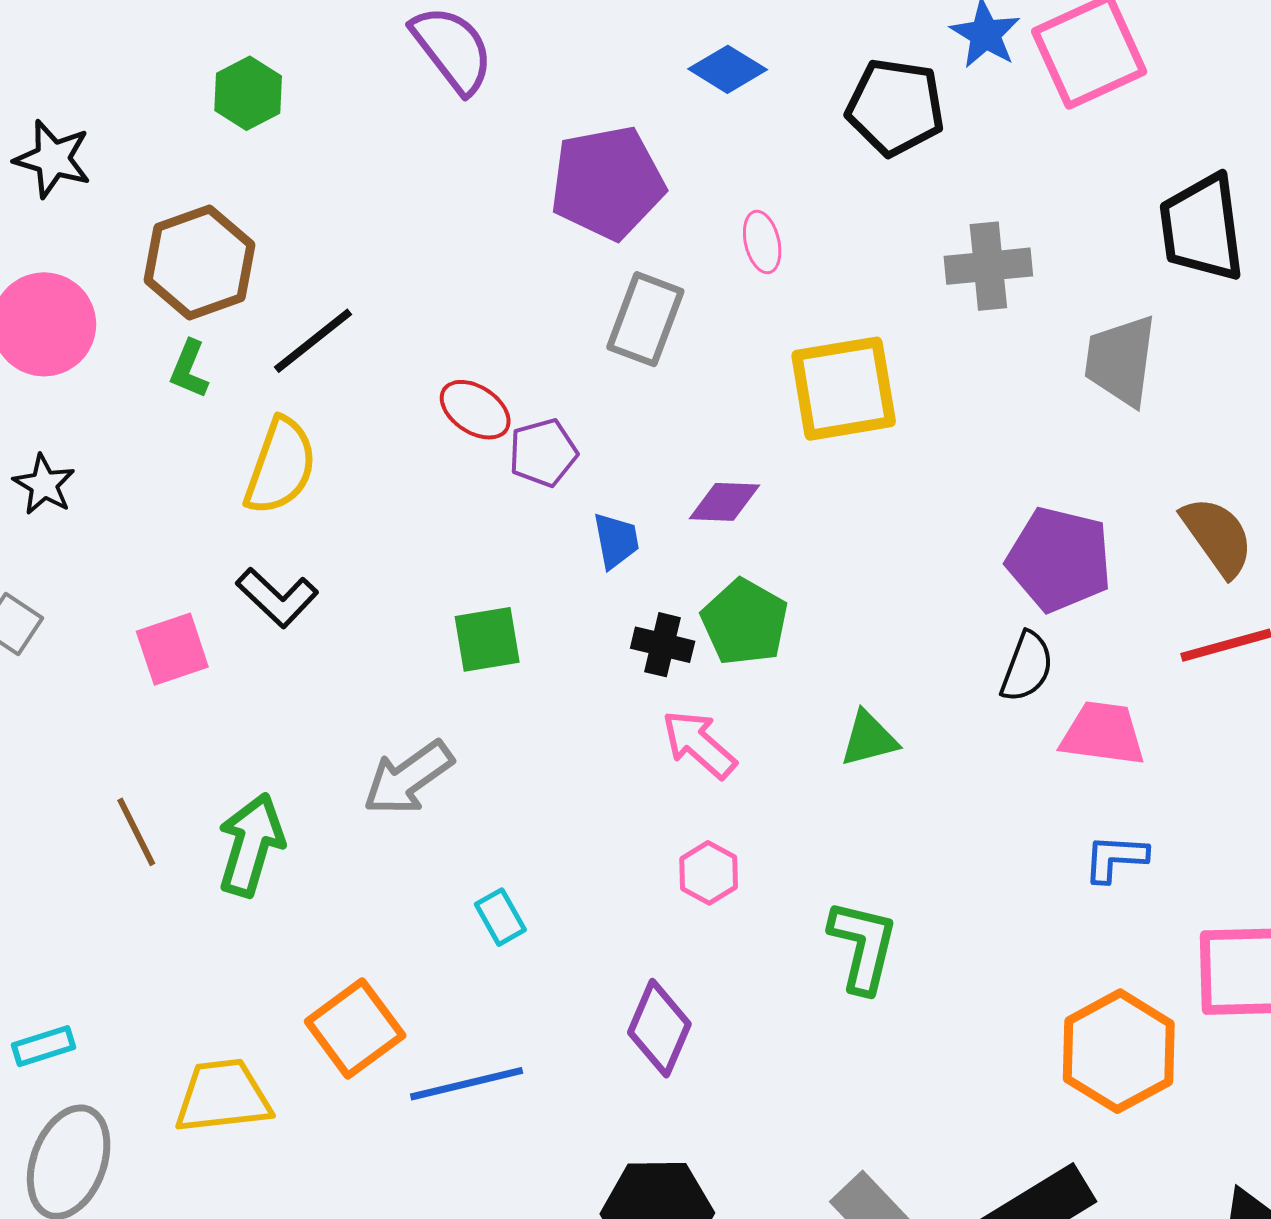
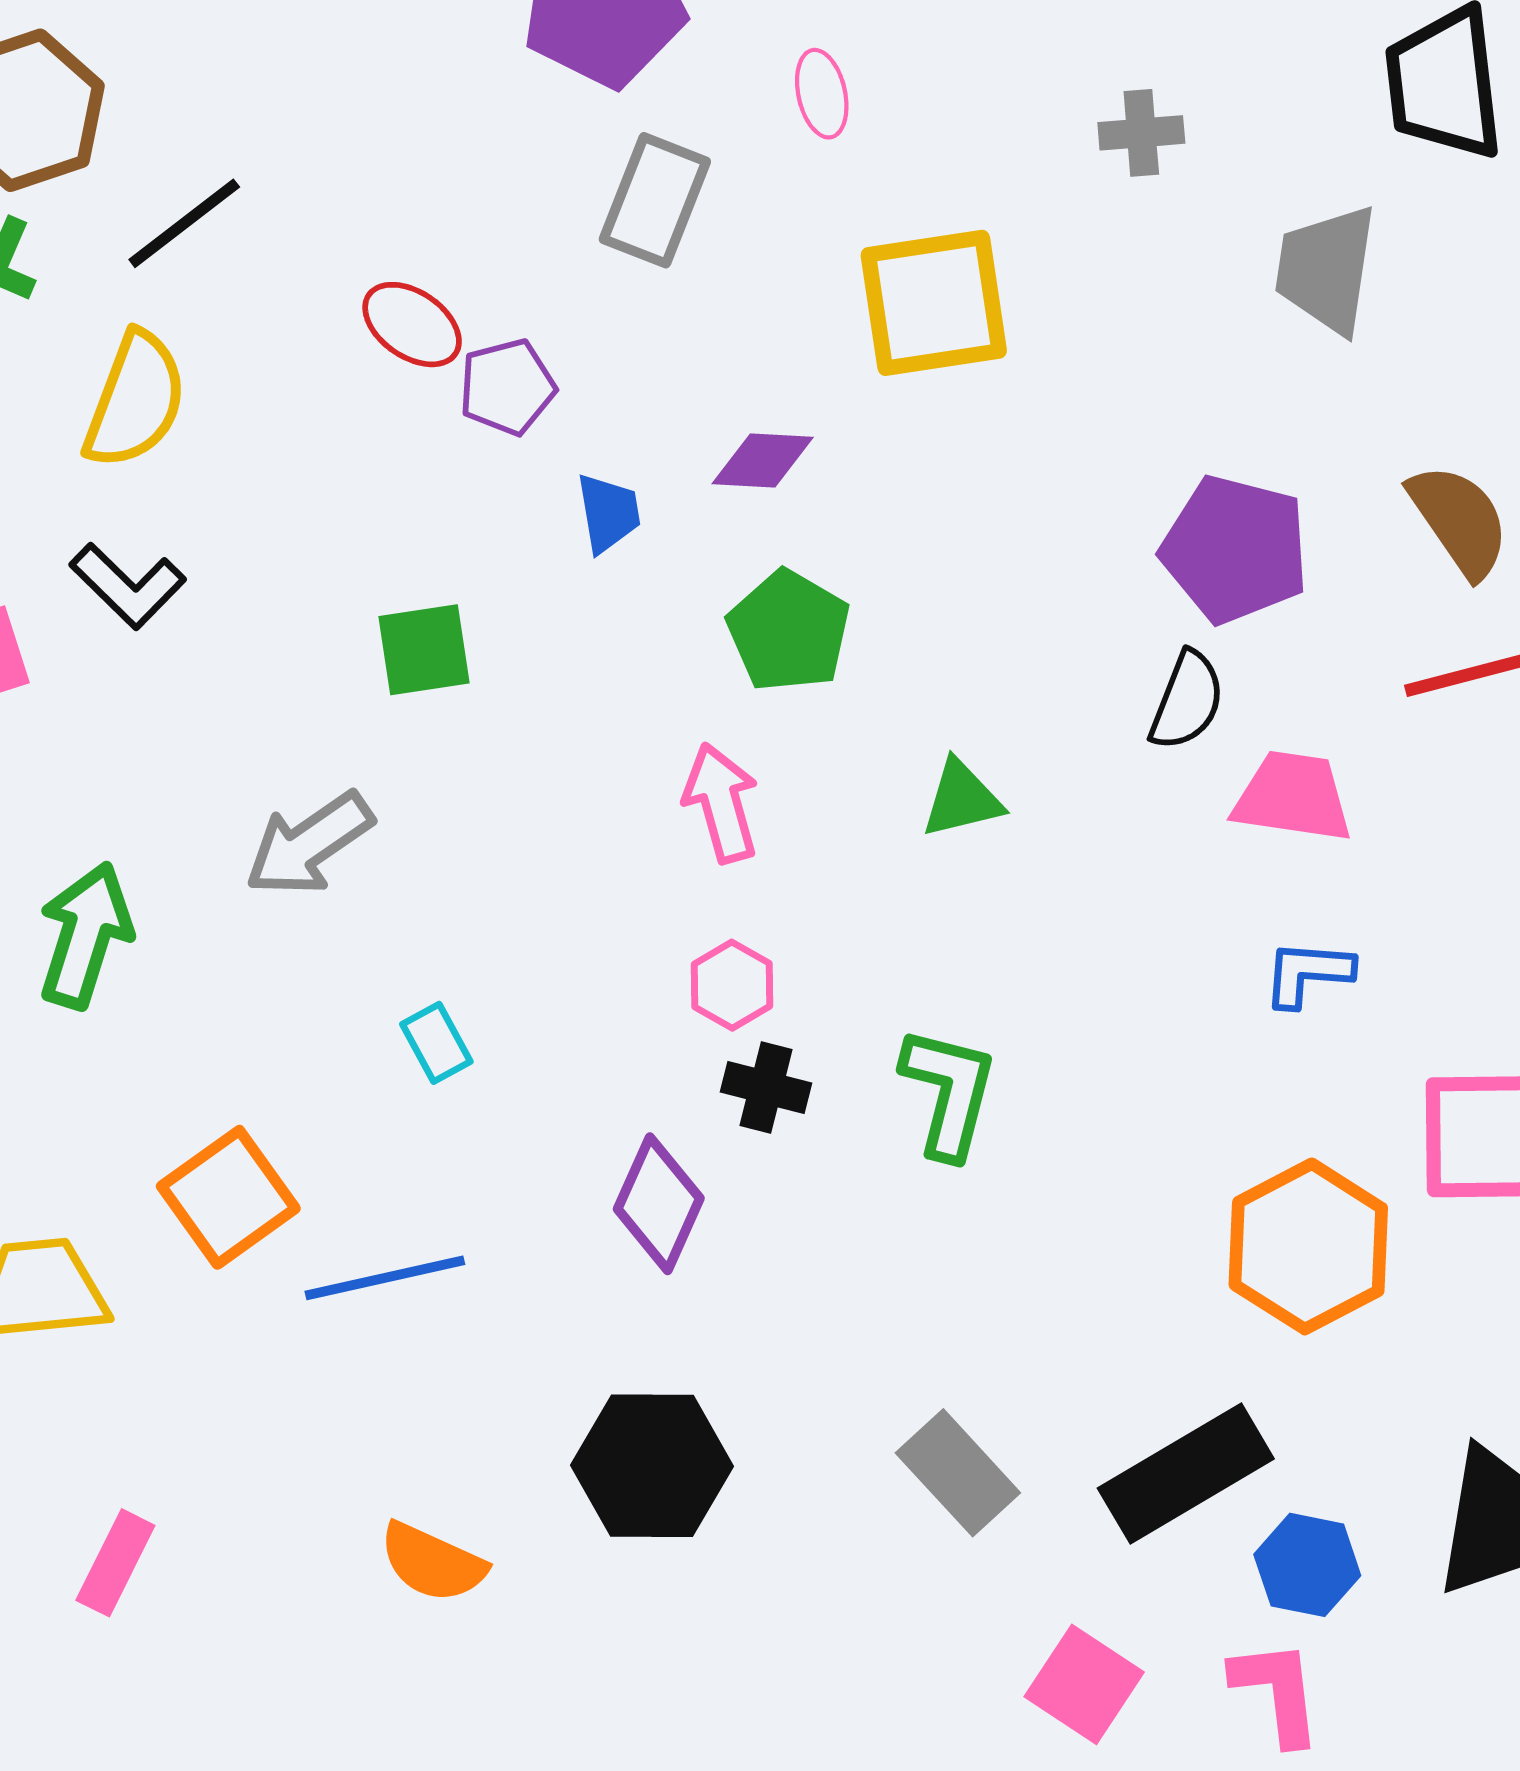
gray cross: (988, 266) -> (1141, 133), size x0.7
black cross: (663, 645) -> (766, 1087), moved
pink arrow: (699, 744) -> (721, 803), turned 32

